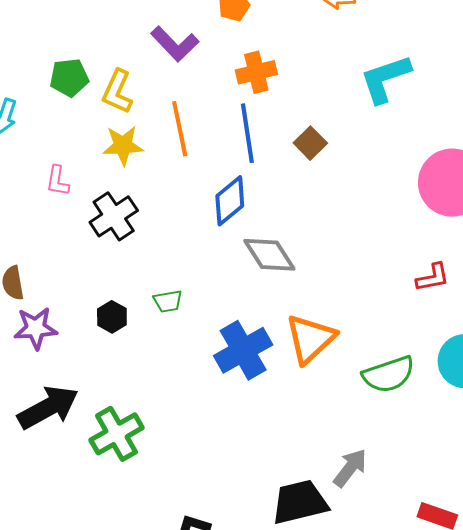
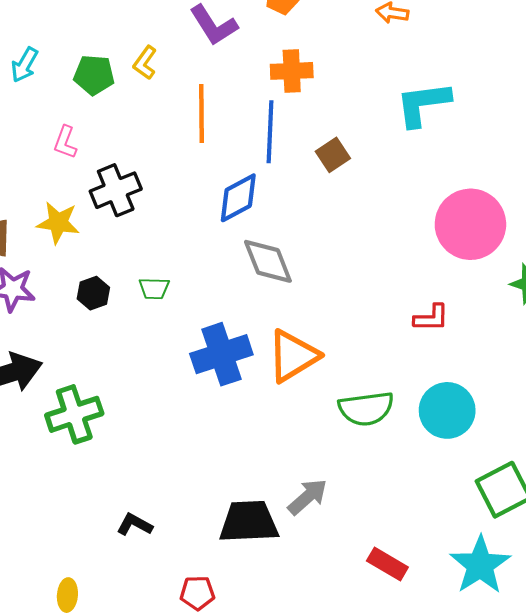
green pentagon: (69, 78) -> (94, 75), moved
yellow L-shape: (117, 92) -> (145, 63), size x0.7
yellow star: (123, 145) -> (58, 223), moved

